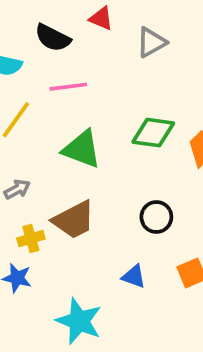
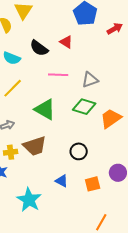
gray triangle: (151, 42) -> (90, 80), moved
pink line: (68, 87) -> (58, 75), moved

